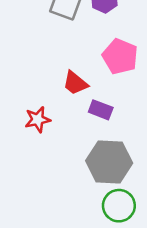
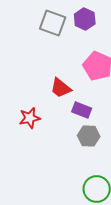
gray hexagon: (109, 162) -> (89, 136), moved, size x0.6

